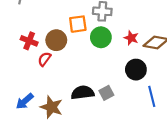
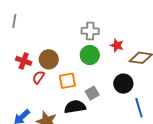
orange square: (78, 24) -> (67, 81), moved
red star: (131, 38) -> (117, 45), moved
gray square: (106, 93) -> (92, 93), moved

